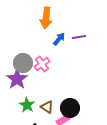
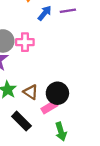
pink cross: (42, 64) -> (25, 42), turned 35

